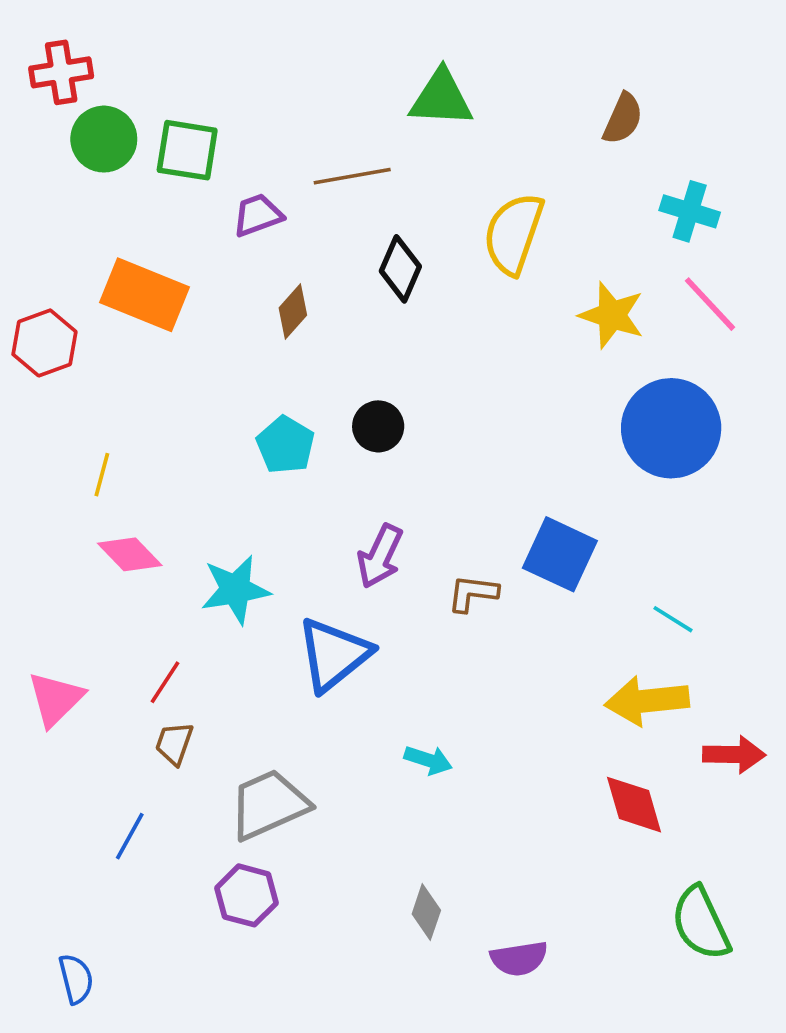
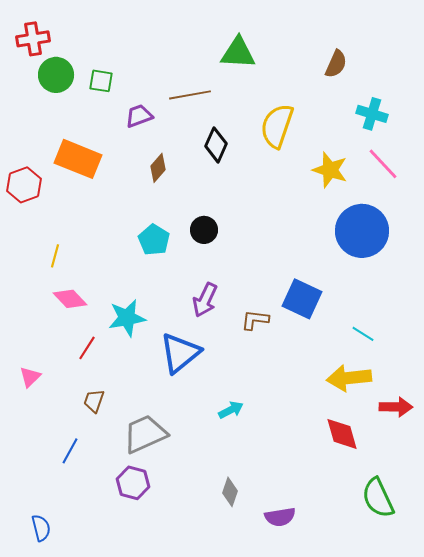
green square: (187, 150) -> (101, 81), size x0.7
red line: (165, 682) -> (87, 348), moved
pink triangle: (56, 699) -> (30, 377), size x0.7
cyan arrow: (428, 760) -> (231, 410), turned -45

